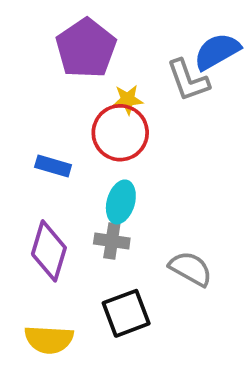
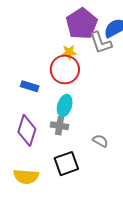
purple pentagon: (86, 48) -> (82, 24), moved
gray semicircle: (191, 269) -> (100, 141), size x0.7

